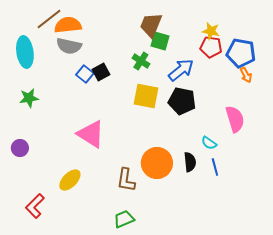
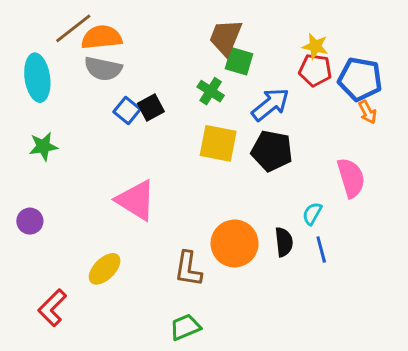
cyan semicircle: (209, 143) -> (312, 214), turned 84

